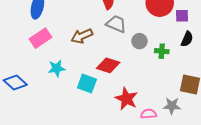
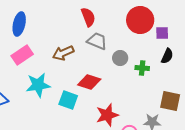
cyan star: (57, 68) -> (38, 85), size x1.4
red star: (126, 99) -> (107, 115), turned 30

